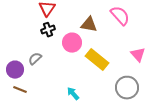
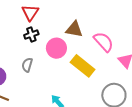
pink semicircle: (120, 16) -> (104, 42), moved
gray semicircle: (35, 59) -> (27, 65), moved, turned -32

